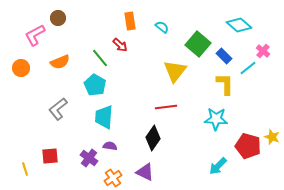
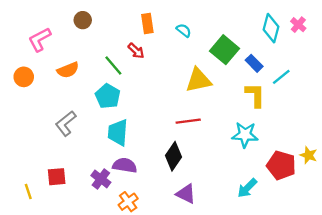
brown circle: (58, 18) -> (83, 20), moved
cyan diamond: (239, 25) -> (271, 28), turned 65
pink cross: (263, 51) -> (298, 25), moved
yellow triangle: (175, 71) -> (198, 80), turned 40
purple semicircle: (110, 146) -> (125, 165), size x1.5
purple triangle: (145, 172) -> (186, 194), moved

